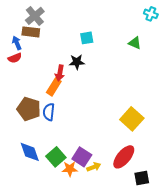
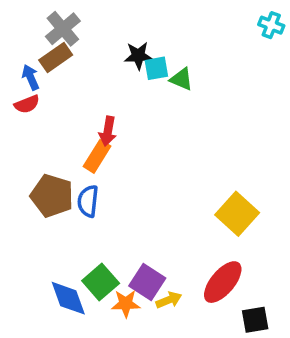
brown rectangle: (31, 32) -> (56, 57), turned -42
green triangle: (135, 43) -> (181, 79), moved
black star: (77, 62) -> (138, 56), moved
blue diamond: (30, 152) -> (68, 298), moved

